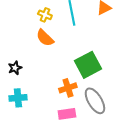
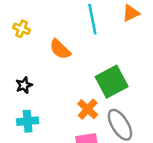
yellow cross: (45, 15) -> (22, 29), moved
orange cross: (68, 88) -> (88, 109), turned -30

